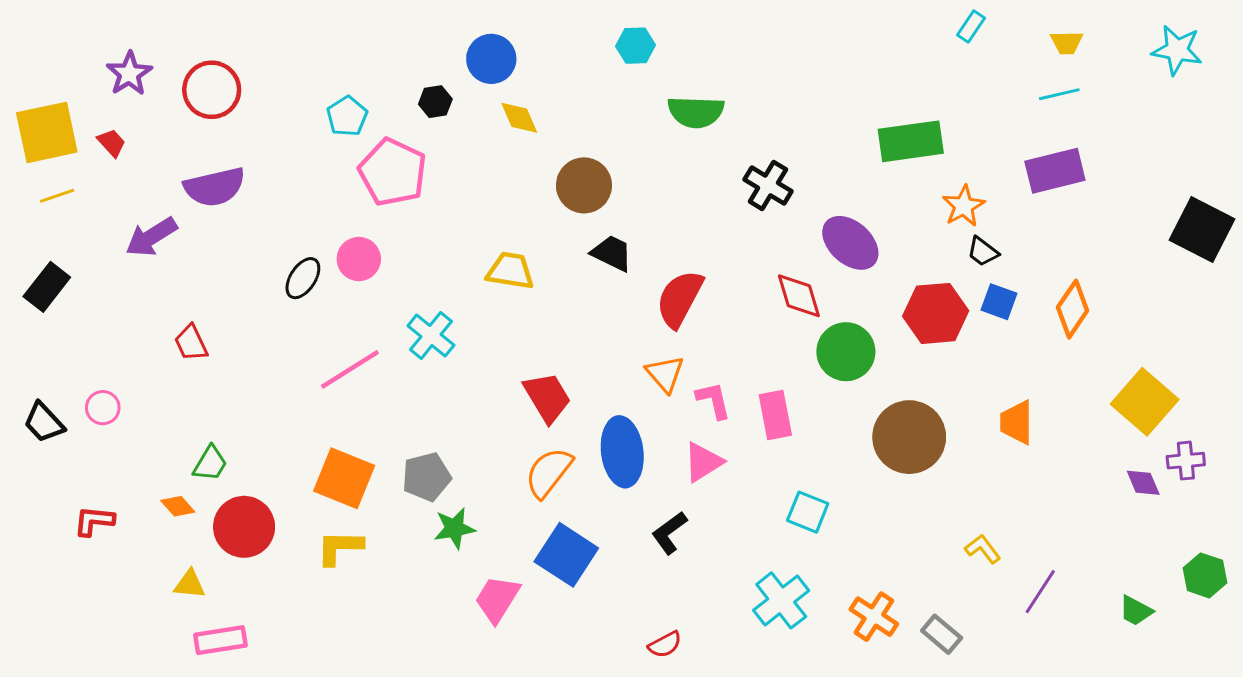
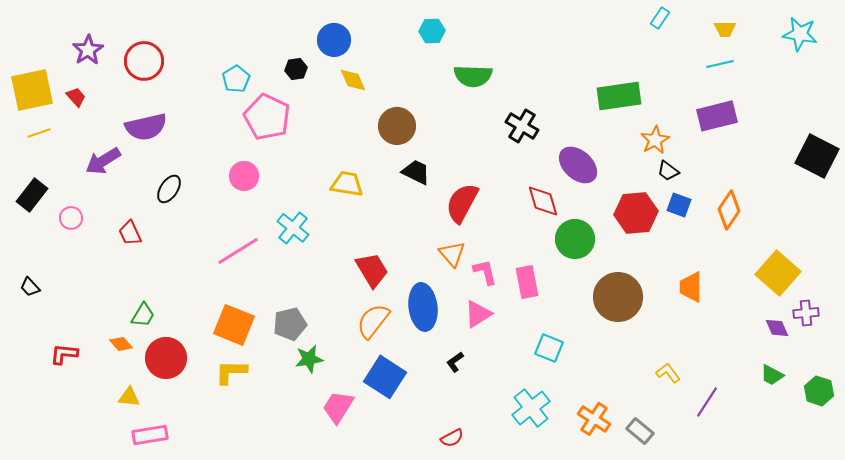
black ellipse: (303, 278) -> (169, 189), moved
pink circle: (103, 408) -> (71, 218), moved
black trapezoid: (44, 422) -> (30, 287), size x0.7
black L-shape: (669, 533) -> (455, 362), size x0.7
green trapezoid: (1136, 611) -> (772, 375), moved

